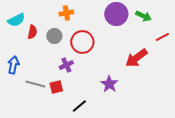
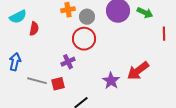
gray circle: (54, 36) -> (87, 17), moved
red line: (162, 37) -> (164, 34), turned -64
red arrow: (136, 58) -> (138, 71), moved

